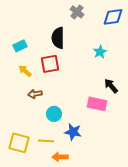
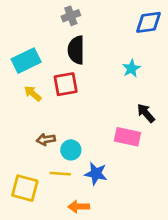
gray cross: (77, 12) -> (71, 16), moved, turned 32
cyan rectangle: (20, 46) -> (26, 61), size x1.5
brown arrow: (35, 94) -> (46, 139), moved
yellow line: (46, 141) -> (60, 174), moved

